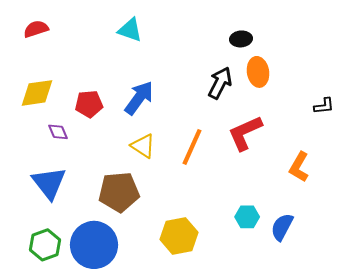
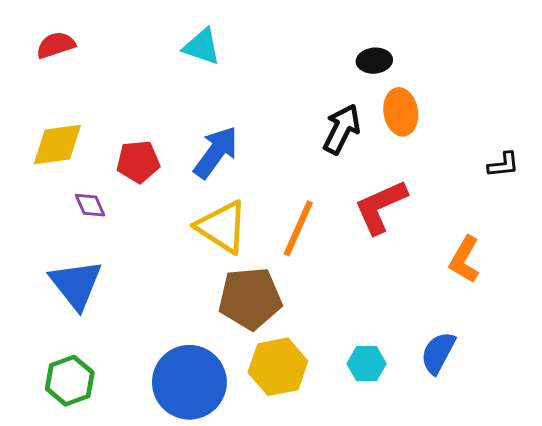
yellow triangle: (143, 146) -> (222, 227), size x1.4
brown pentagon: (119, 192) -> (250, 298), moved
cyan hexagon: (247, 217) -> (367, 364), moved
blue circle: (94, 245) -> (189, 382), moved

